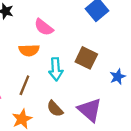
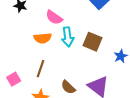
cyan arrow: (56, 69) -> (68, 37), moved

